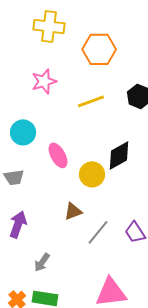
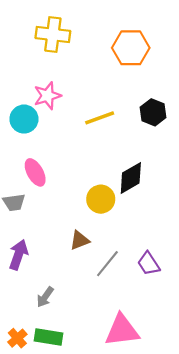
orange hexagon: (99, 49) -> (131, 48), moved
cyan circle: (23, 132) -> (24, 119), moved
pink ellipse: (58, 155) -> (35, 172), moved

